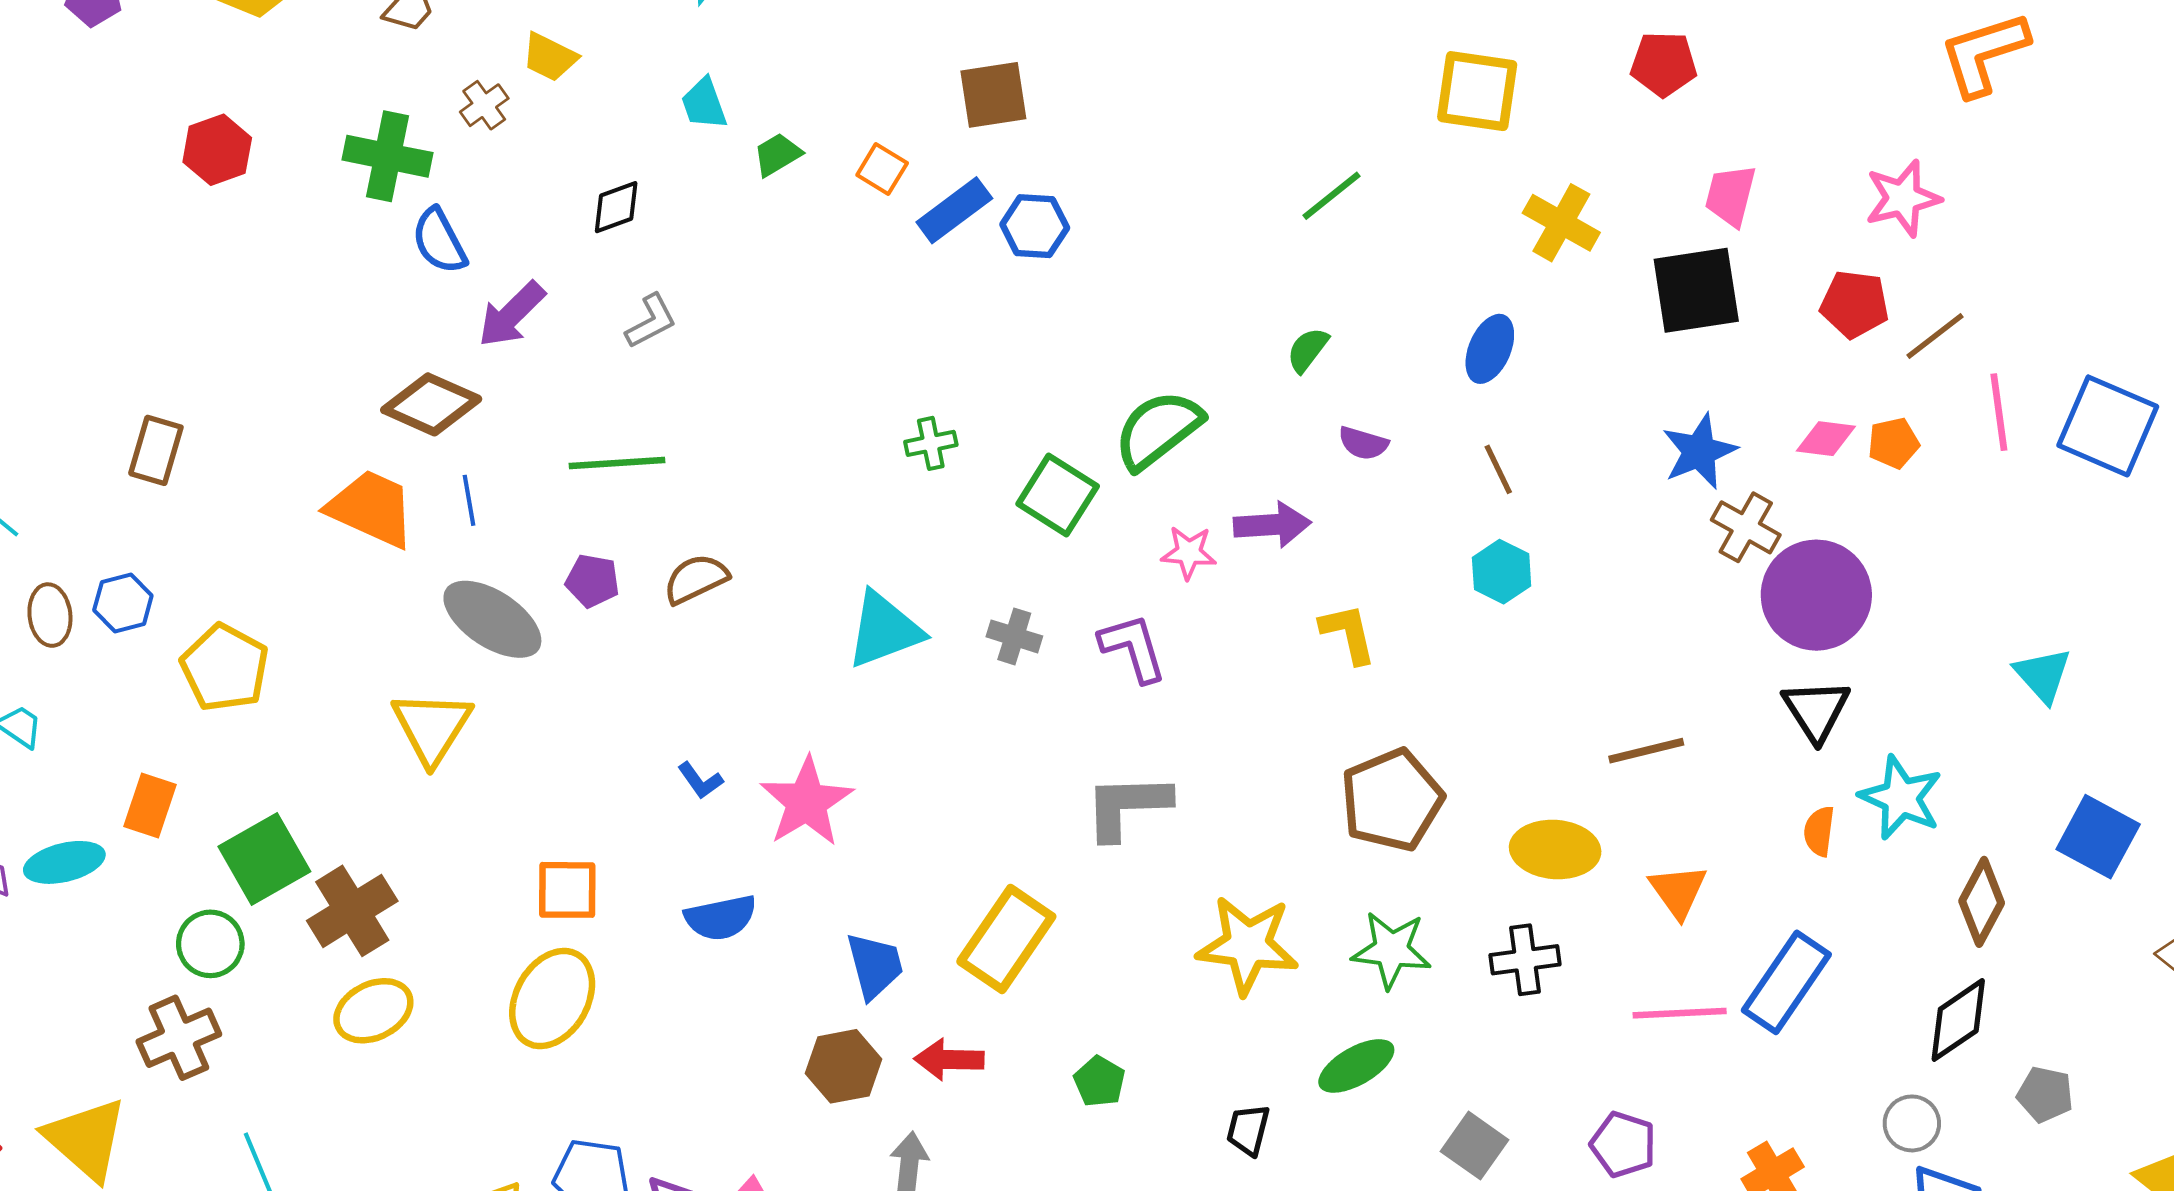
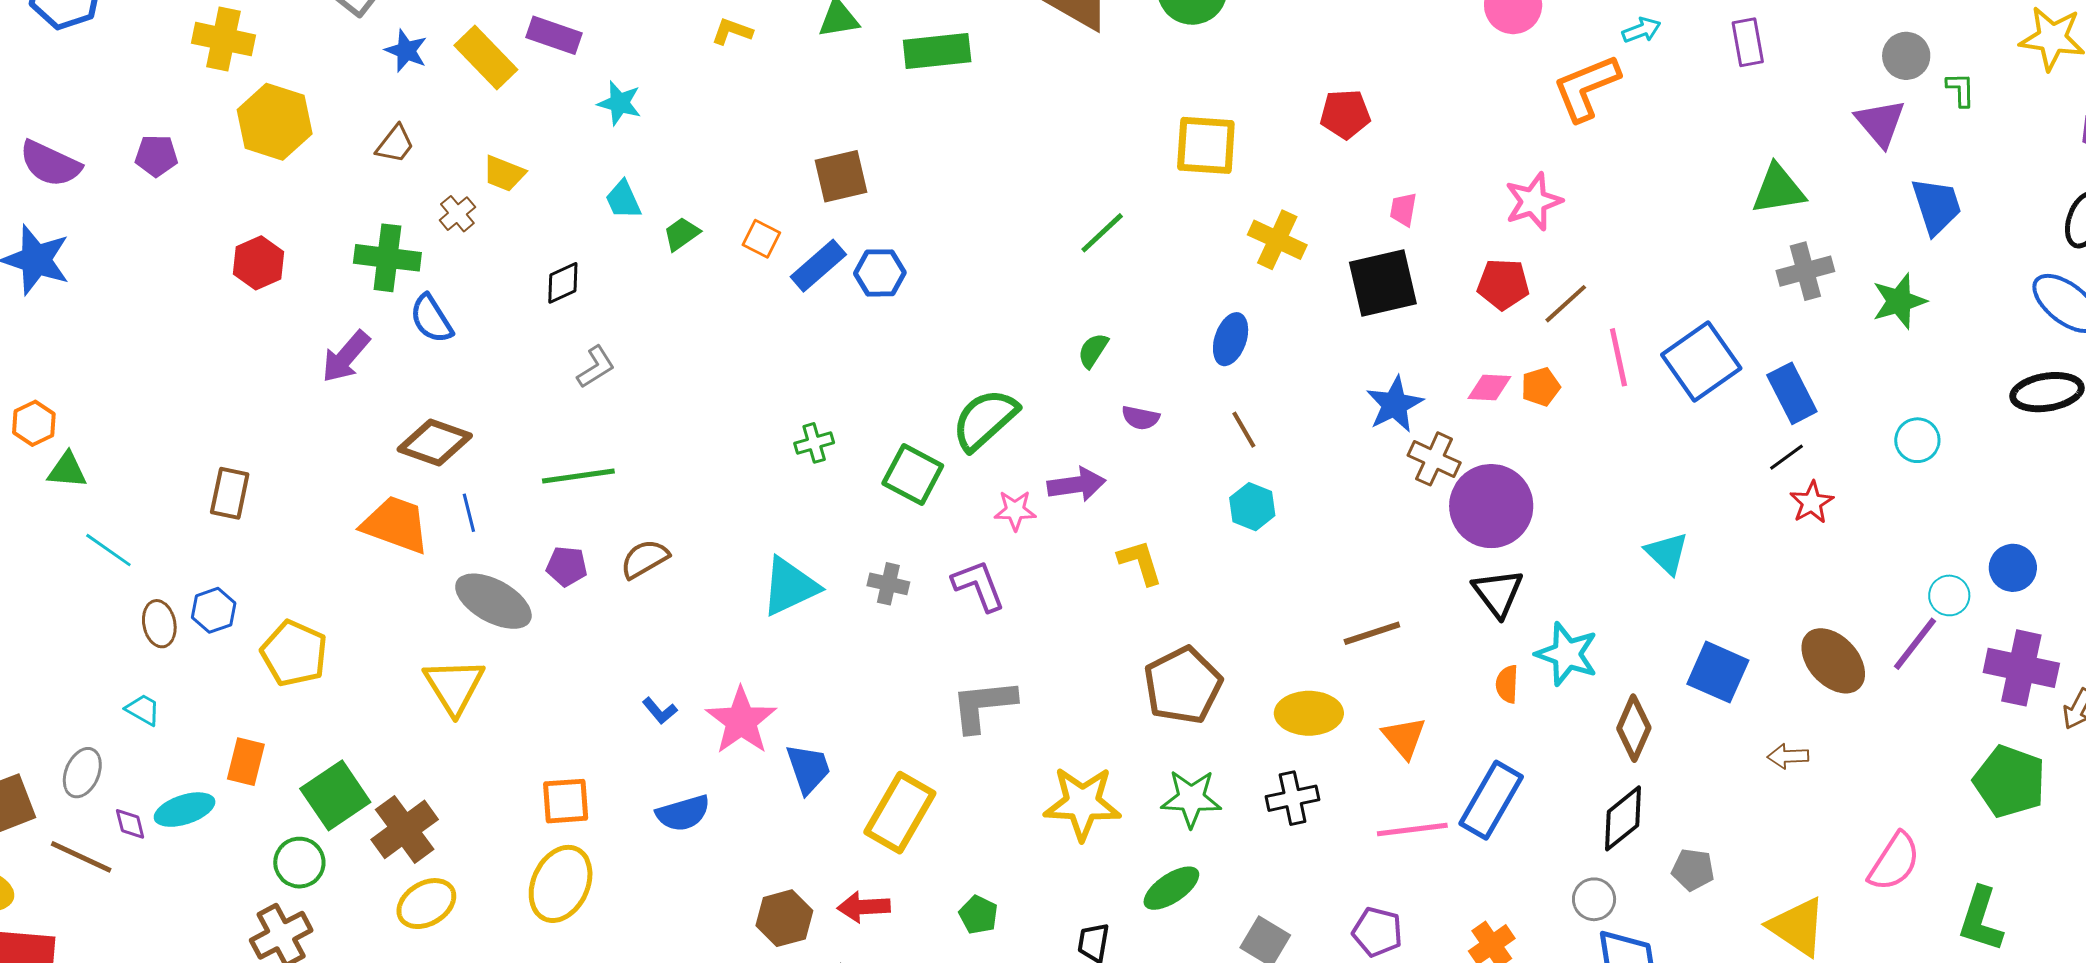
pink trapezoid: (1730, 195) -> (1403, 209), size x0.7
purple arrow: (512, 314) -> (346, 357), moved
blue square: (2108, 426) -> (1701, 361), turned 36
blue trapezoid: (875, 966) -> (808, 769), moved

